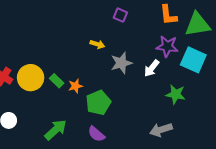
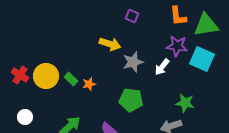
yellow arrow: (97, 44) -> (110, 44), size x1.5
green star: (176, 94) -> (185, 103), moved
green pentagon: (98, 103) -> (131, 100), moved, turned 30

